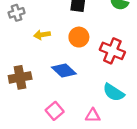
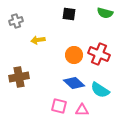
orange circle: (79, 37) -> (74, 55), moved
blue diamond: (64, 71) -> (74, 83), moved
pink square: (55, 111) -> (59, 106), moved, turned -35

